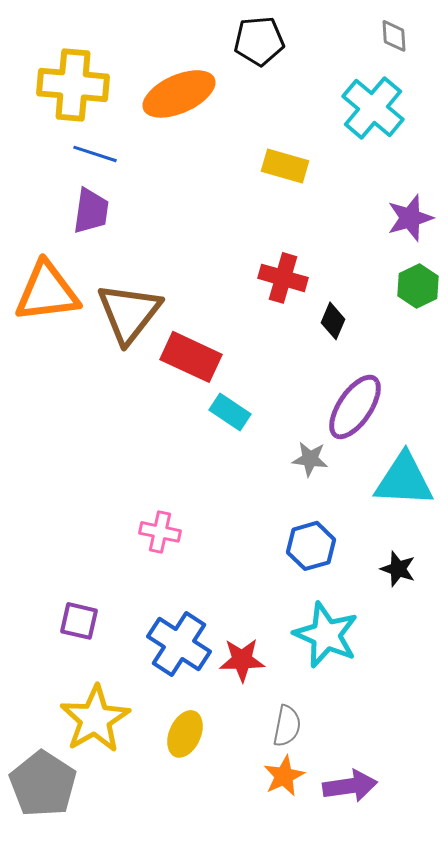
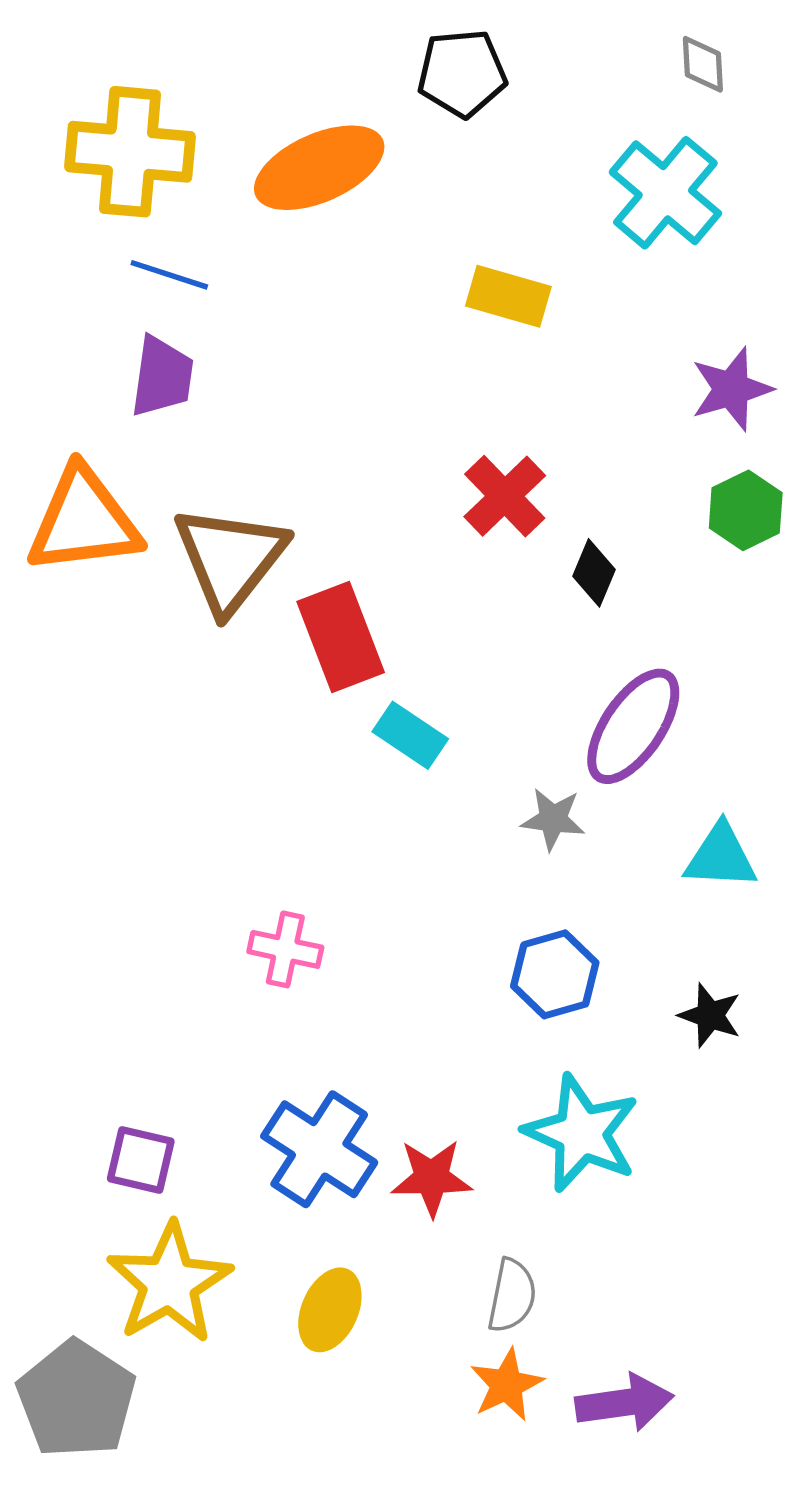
red cross: (283, 278) -> (505, 496), turned 30
red rectangle: (191, 357) -> (341, 637), turned 44
cyan triangle: (404, 480) -> (721, 857), size x0.7
purple square: (79, 621) -> (141, 1160), moved

